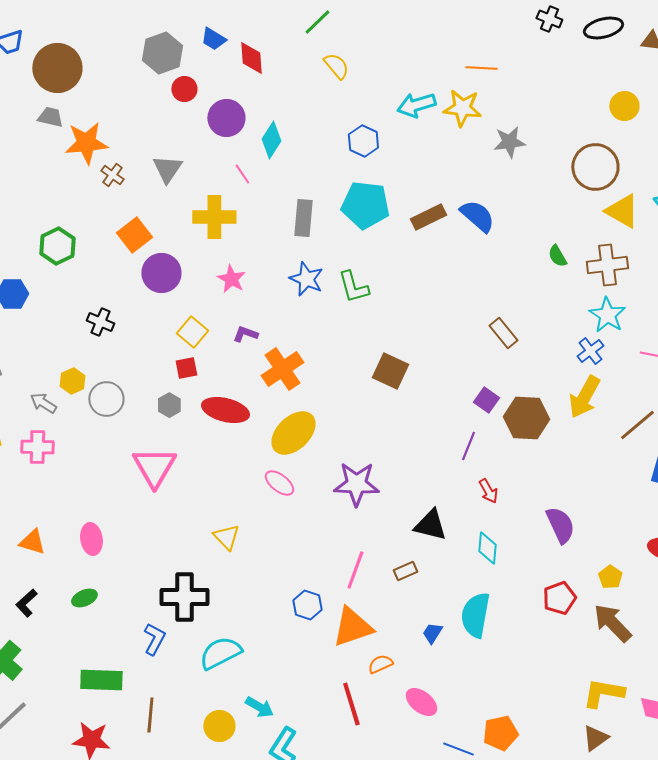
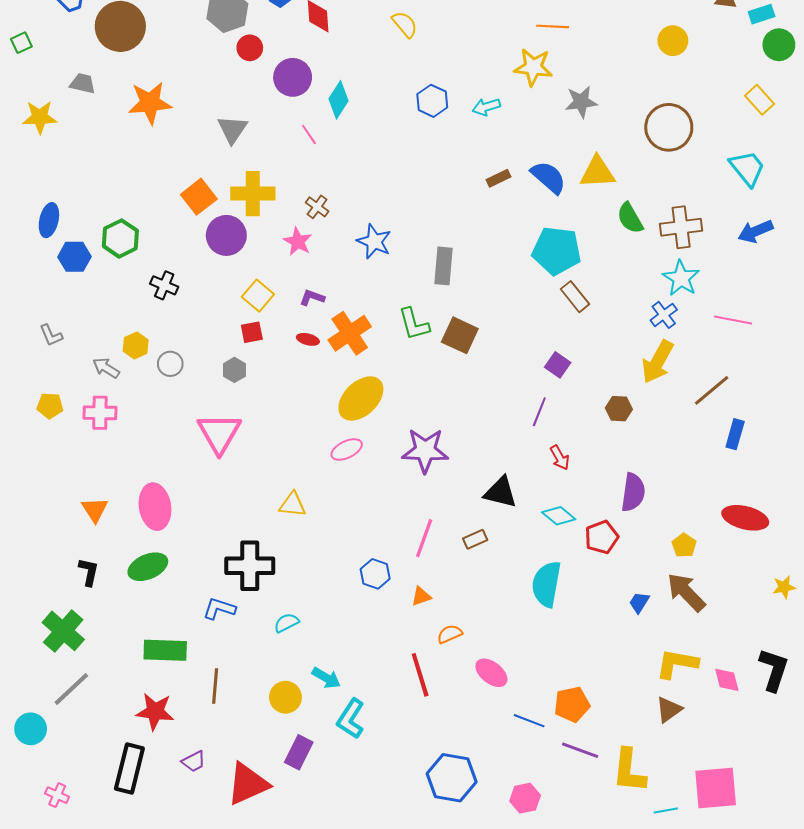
cyan arrow: (416, 105) -> (486, 107), moved, size x0.7
yellow circle: (624, 106) -> (673, 41), moved
gray trapezoid: (50, 117) -> (83, 83), moved
brown cross: (112, 175) -> (317, 207), moved
cyan pentagon: (365, 205) -> (557, 251), moved
yellow triangle: (622, 211) -> (597, 172), moved, turned -33
yellow cross: (214, 217) -> (253, 194), moved
brown rectangle: (428, 217) -> (499, 178), size x0.7
gray rectangle: (303, 218) -> (443, 266), moved
green hexagon: (57, 246) -> (120, 238), moved
green semicircle: (557, 256) -> (630, 218), size x1.4
green L-shape: (353, 287) -> (414, 324), moved
gray circle: (106, 399) -> (170, 364), size x0.7
red ellipse: (225, 410) -> (308, 339), moved, size x0.5
brown hexagon: (526, 418) -> (619, 409), moved, size x0.6
pink ellipse: (279, 483) -> (347, 449), turned -64
purple semicircle: (560, 525) -> (633, 492), turned 33
yellow triangle: (226, 537) -> (293, 505), turned -40
pink ellipse: (91, 539) -> (155, 507), size x1.4
orange triangle: (32, 542) -> (95, 510), turned 40
cyan diamond: (487, 548) -> (559, 516), turned -56
green ellipse: (84, 598) -> (148, 567), size x1.5
red pentagon: (559, 598) -> (602, 537), moved
black L-shape: (26, 603) -> (89, 572), turned 144
orange triangle: (352, 627) -> (421, 596), size x0.5
blue trapezoid: (432, 633) -> (639, 602), moved
blue L-shape: (154, 639) -> (219, 609), turned -100
cyan semicircle: (220, 653) -> (286, 623), size x0.6

